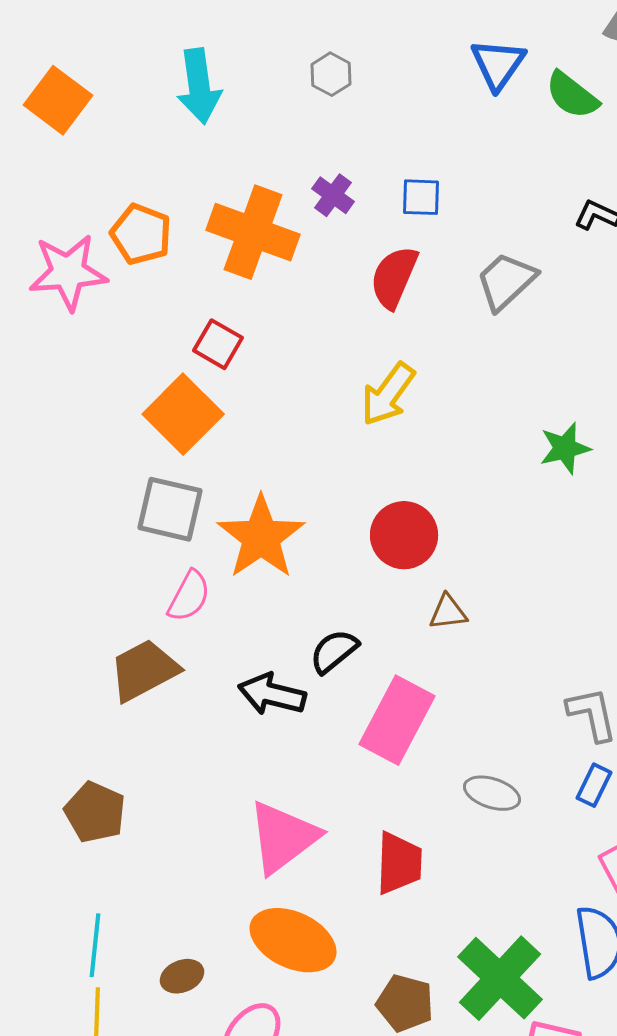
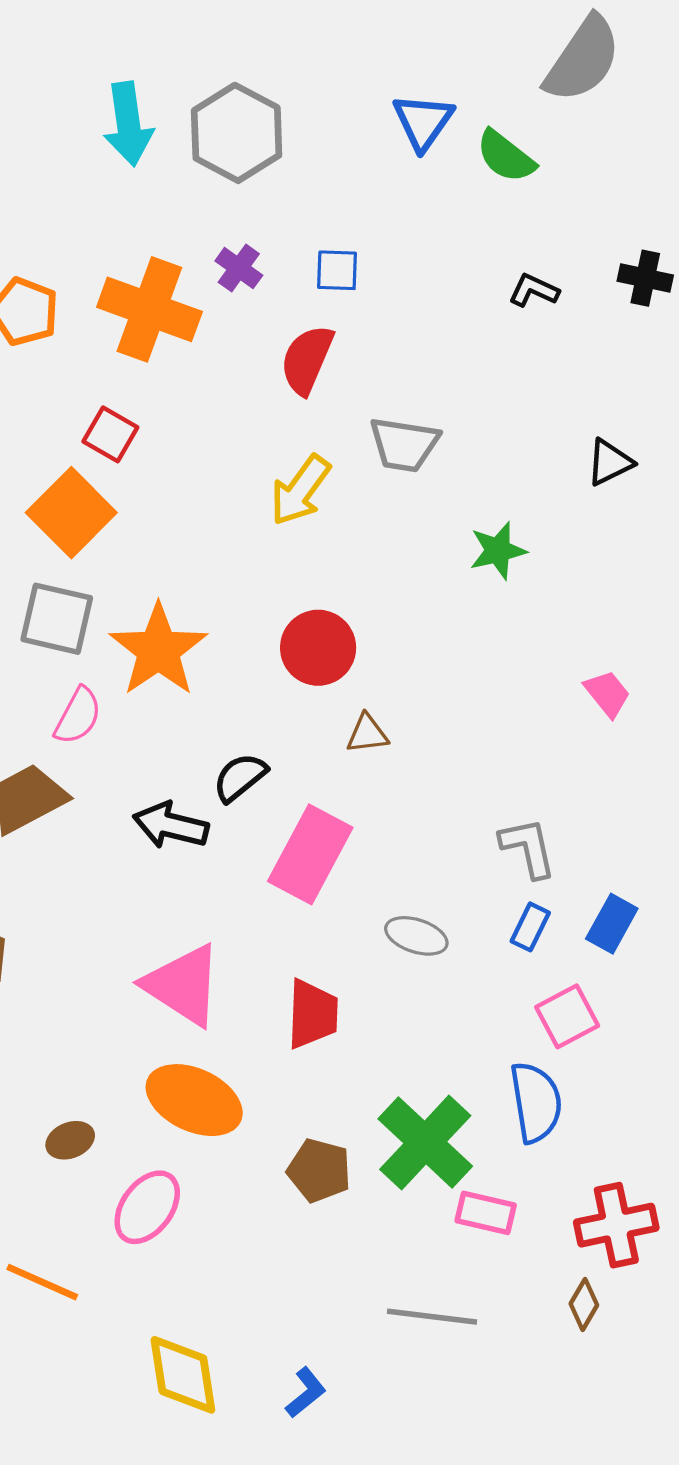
gray hexagon: (331, 74) -> (237, 133), size x2.0
cyan arrow: (199, 86) -> (128, 124), moved
gray trapezoid: (506, 281) -> (404, 444), moved, turned -128
pink triangle: (283, 837) -> (183, 985), turned -50

